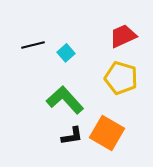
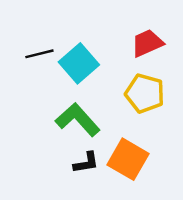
cyan square: (66, 53) -> (79, 63), size x1.8

